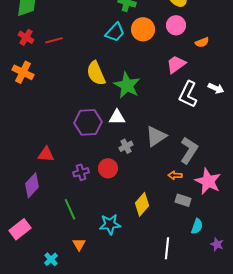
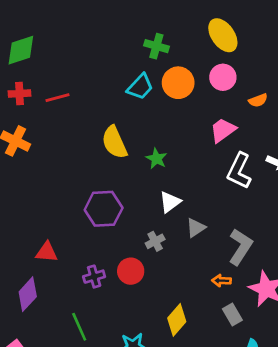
red cross: (26, 37) -> (20, 94), turned -35
green star: (127, 85) -> (156, 159), size x0.6
white triangle: (117, 117) -> (170, 202), moved, turned -36
gray triangle: (156, 136) -> (196, 228), size x0.7
gray rectangle: (183, 200) -> (232, 314), turned 42

